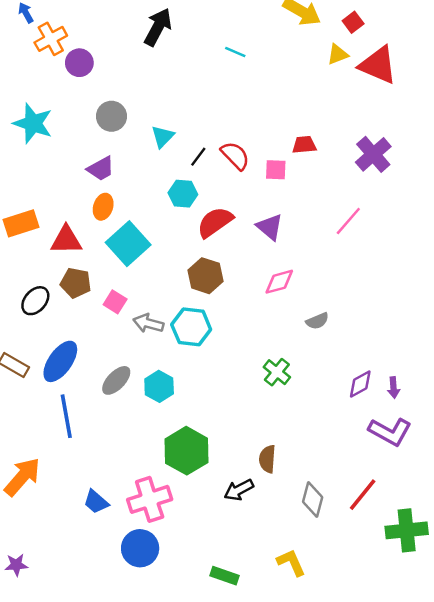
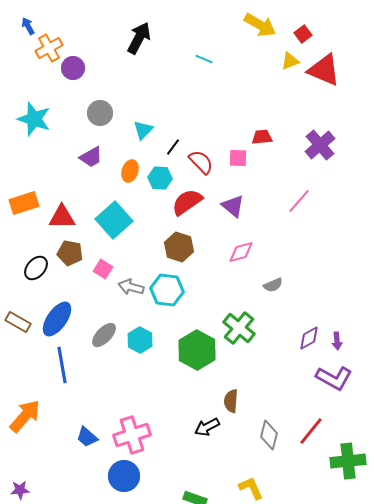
red semicircle: (235, 156) -> (201, 162), moved
orange ellipse: (103, 207) -> (130, 171), moved
green cross: (277, 372) -> (239, 328), size x1.4
green hexagon: (186, 451) -> (197, 350), moved

